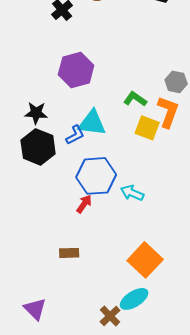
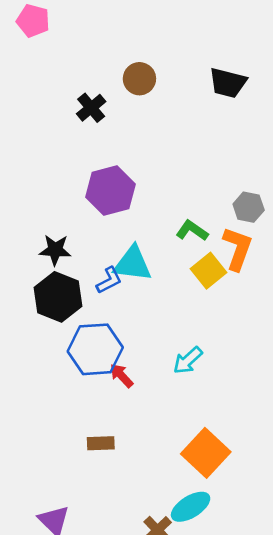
yellow square: (147, 128) -> (208, 271), turned 30
blue hexagon: (96, 176) -> (95, 349), moved
cyan arrow: (132, 193) -> (188, 360), turned -65
red arrow: (84, 204) -> (122, 376), turned -78

